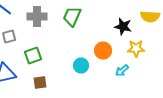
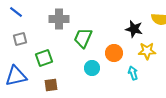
gray cross: (37, 16) -> (59, 19), moved
green trapezoid: (72, 16) -> (83, 38), moved
cyan arrow: (122, 70) -> (133, 73), turned 112

